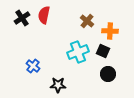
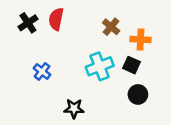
blue cross: (33, 66) -> (42, 71), moved

